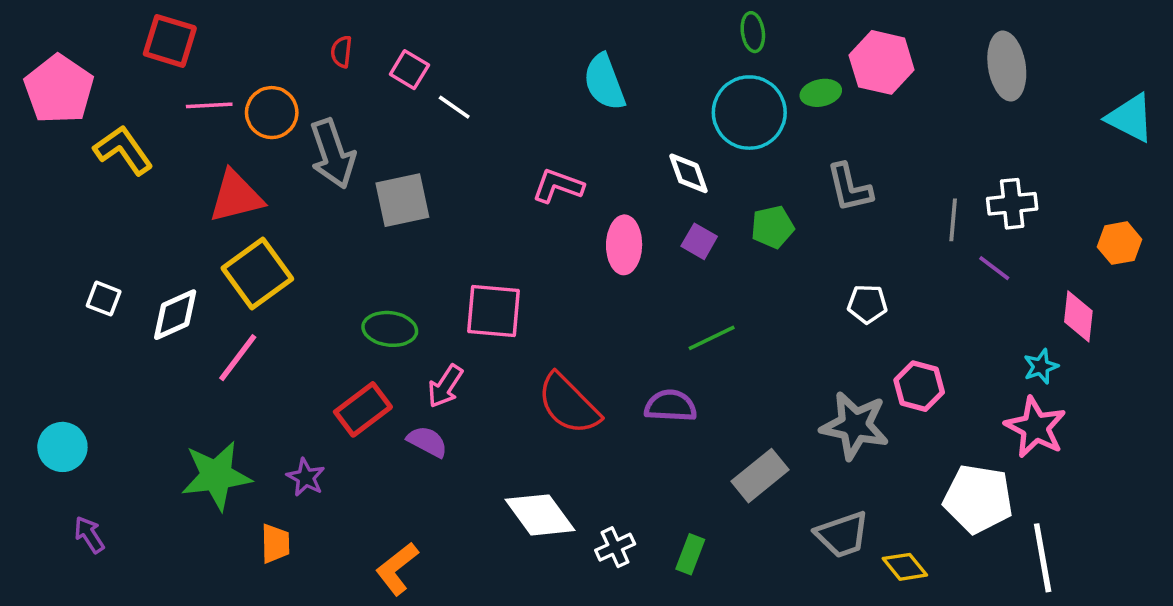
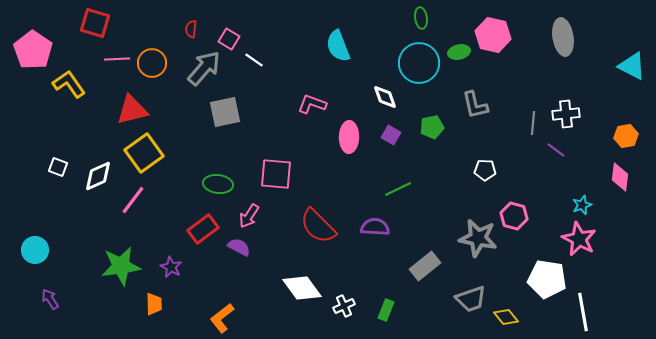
gray arrow: (333, 154) -> (204, 68), moved, turned -120
pink diamond: (1078, 316) -> (620, 177), moved

